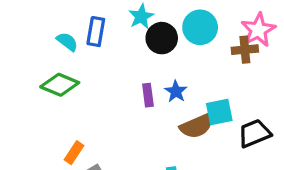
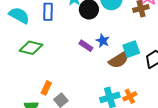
cyan semicircle: (67, 42) -> (19, 15), moved, size x1.5
purple rectangle: (148, 95) -> (86, 46), turned -40

